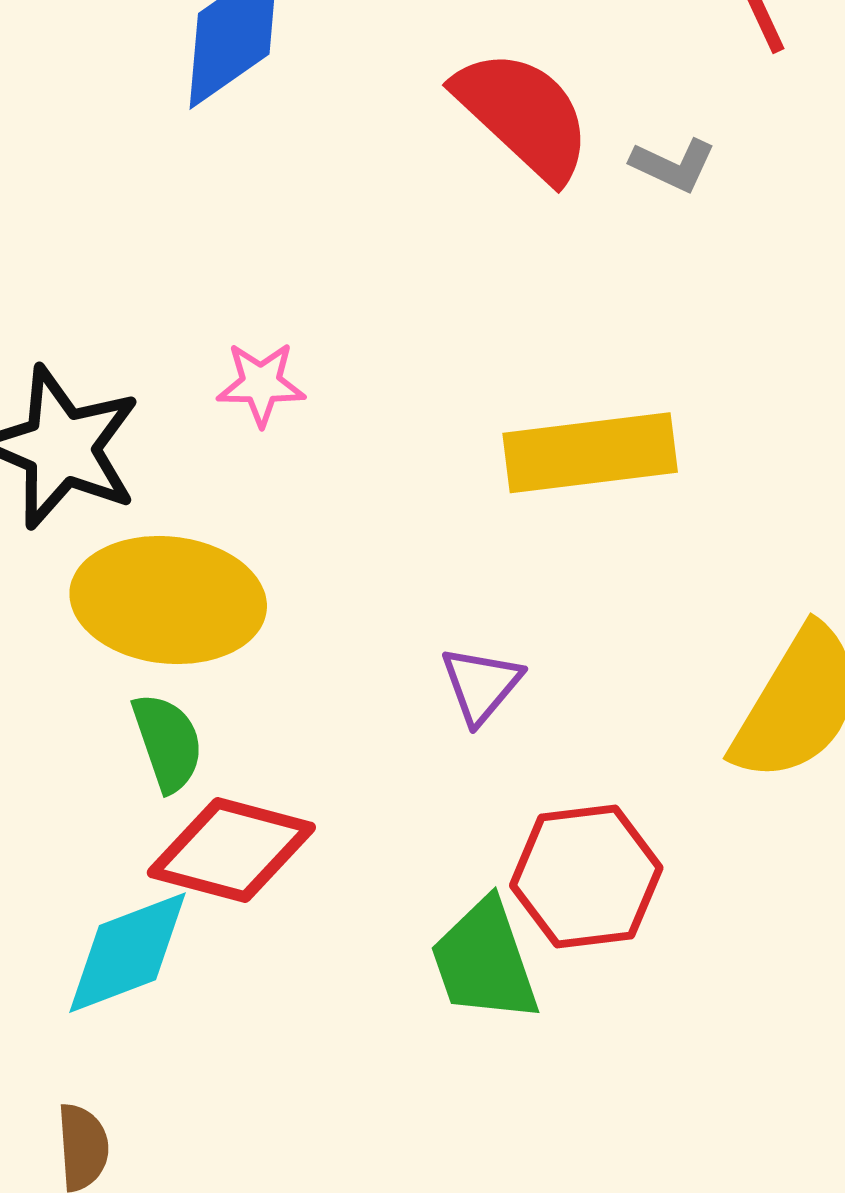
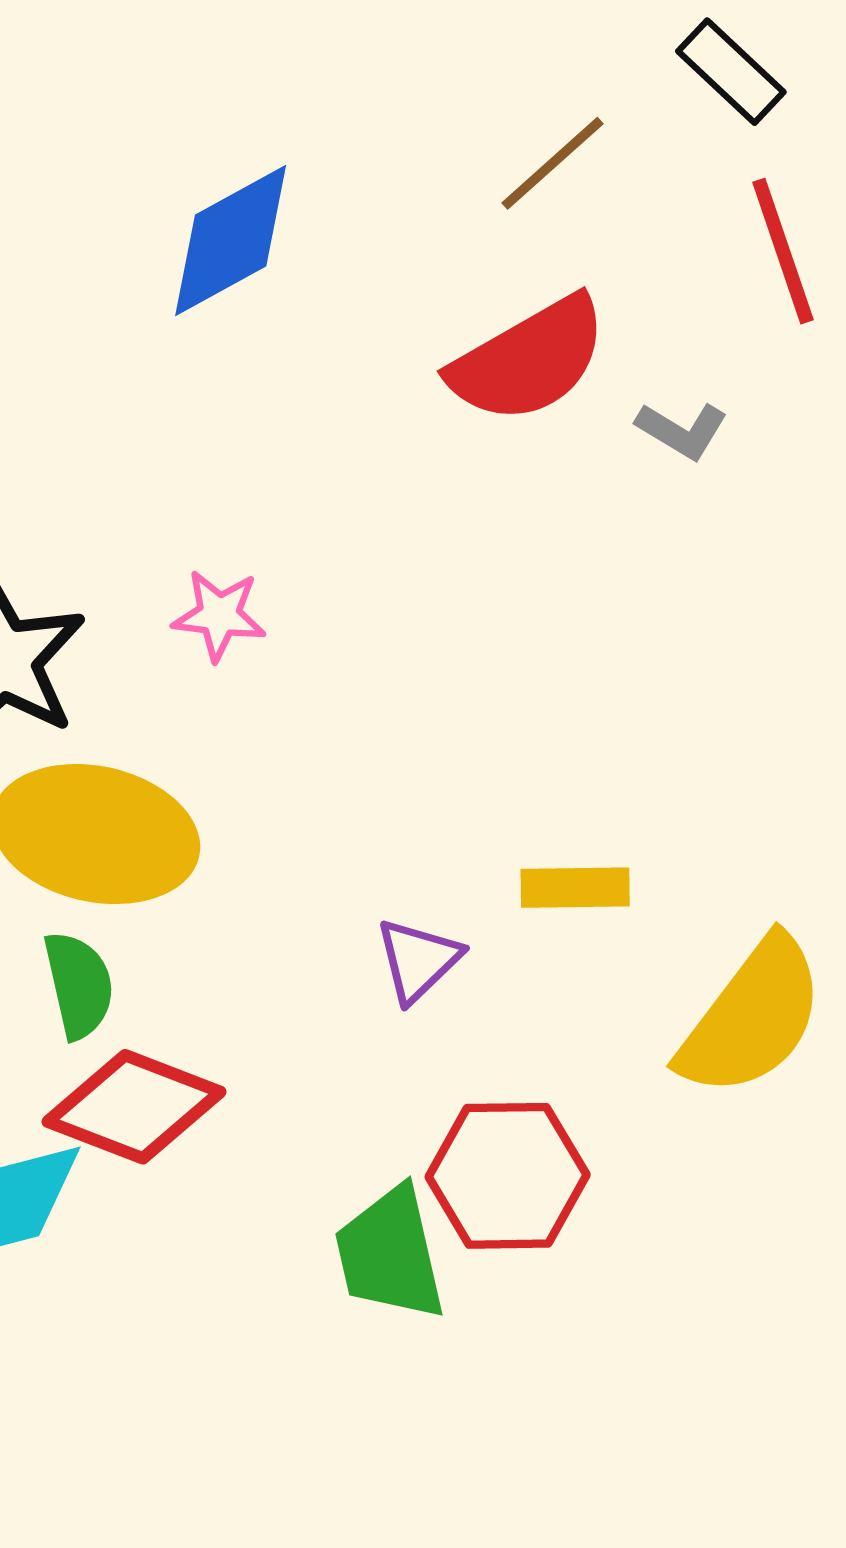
red semicircle: (523, 115) -> (529, 360), turned 101
yellow rectangle: (590, 453) -> (575, 888), moved, size x0.6

